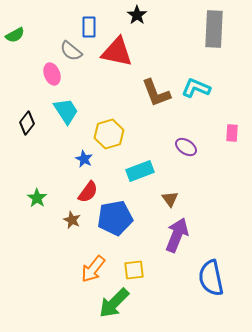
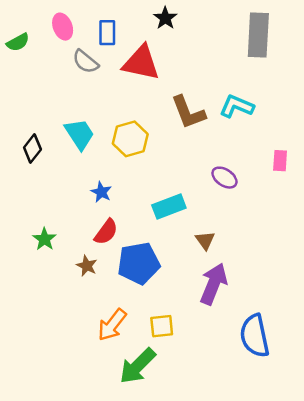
pink ellipse: (52, 74) -> (63, 27), moved
yellow hexagon: (109, 134) -> (130, 139), moved

